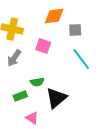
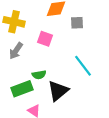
cyan line: (81, 59) -> (83, 66), moved
green rectangle: (20, 96) -> (22, 89), size x1.5

